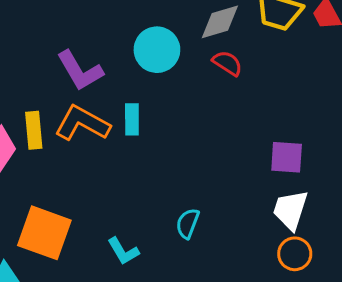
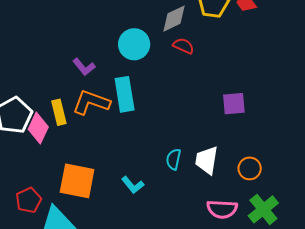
purple L-shape: (80, 71) -> (84, 67), size x0.7
cyan rectangle: (132, 119) -> (125, 94), size x1.6
white trapezoid: (290, 210) -> (207, 160), moved

